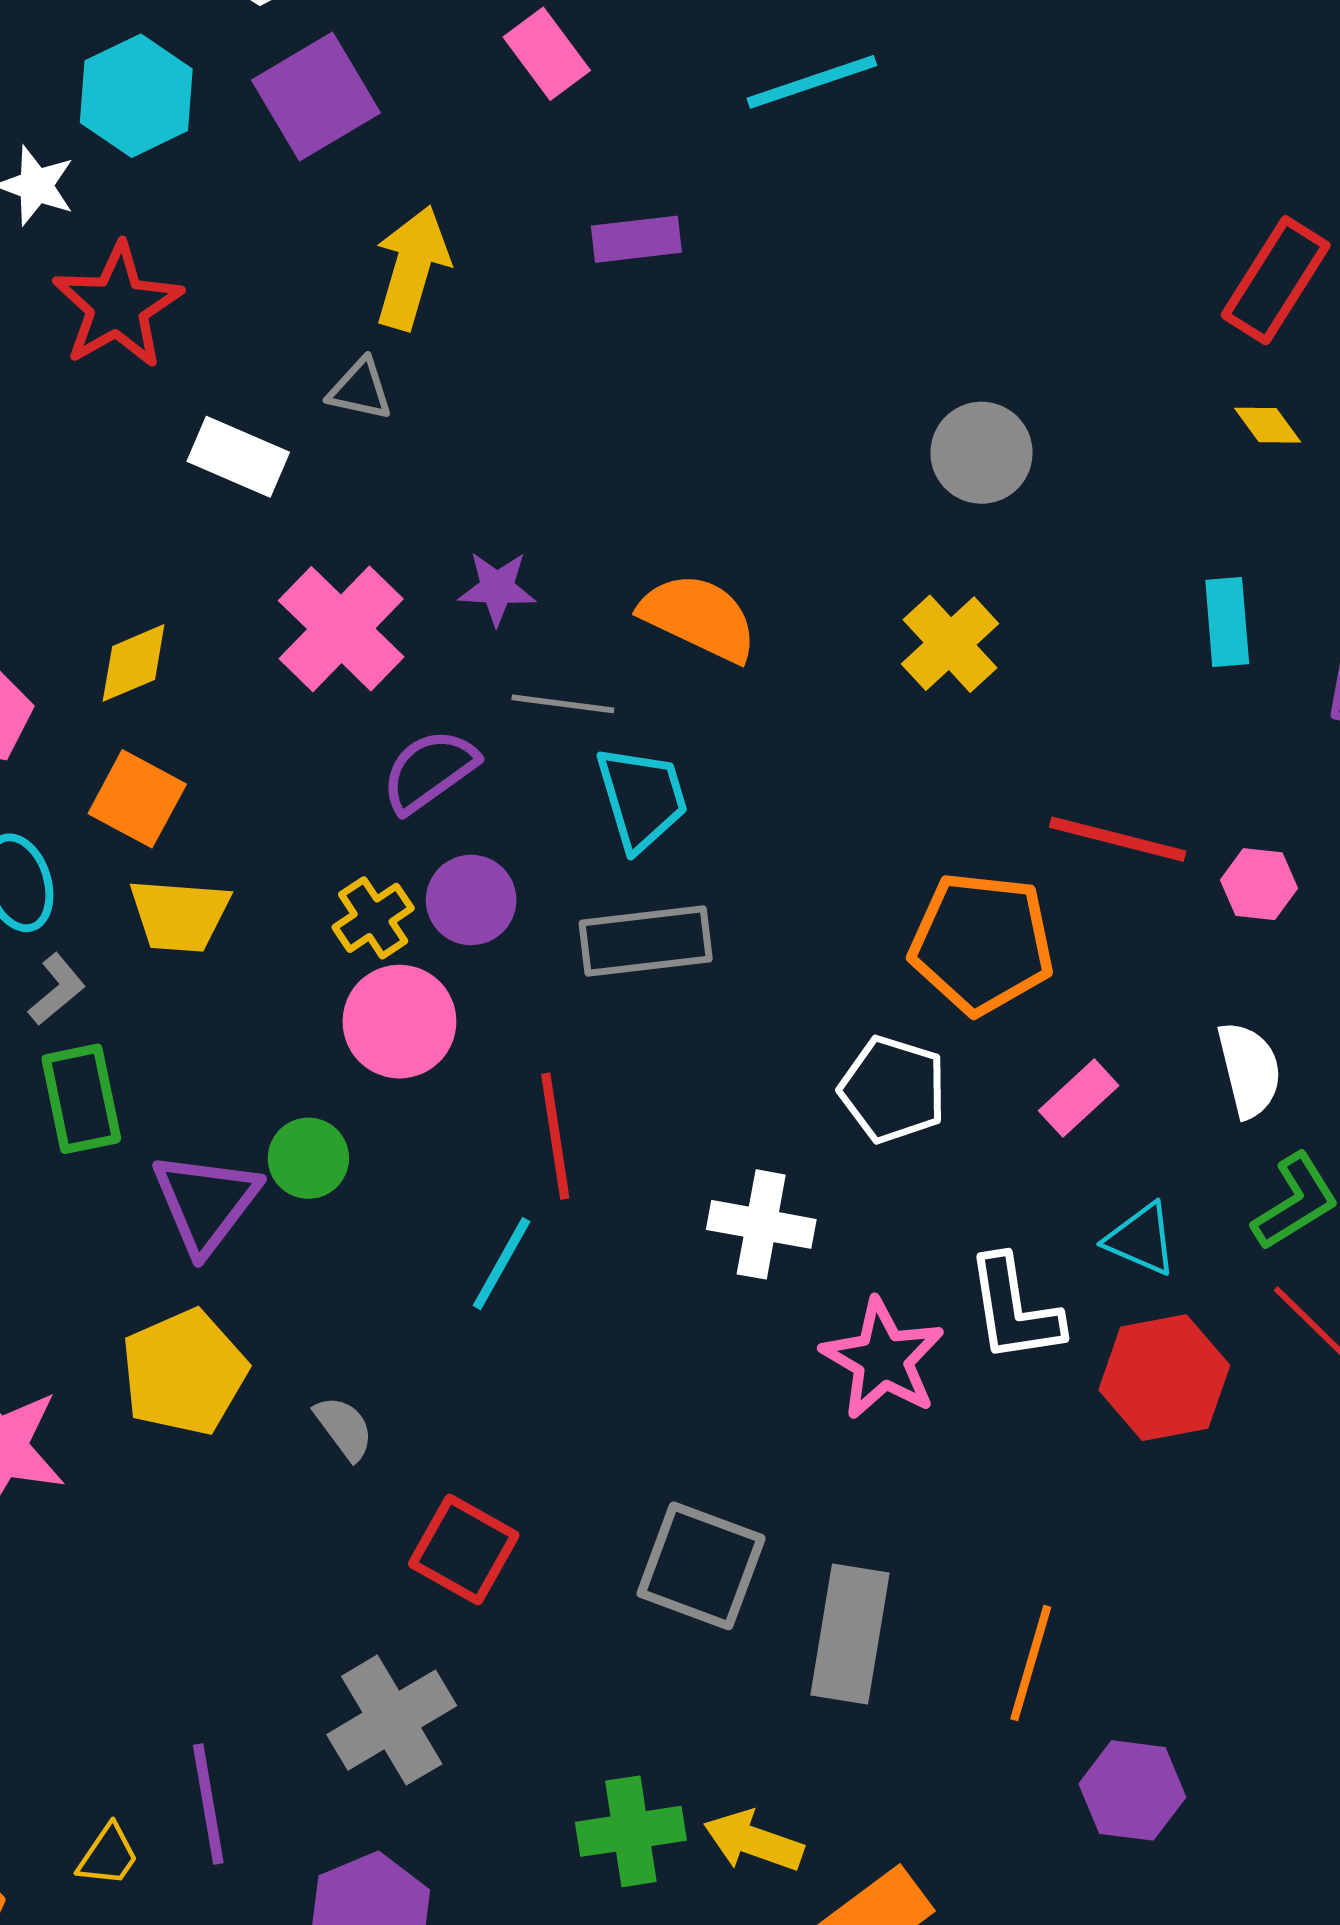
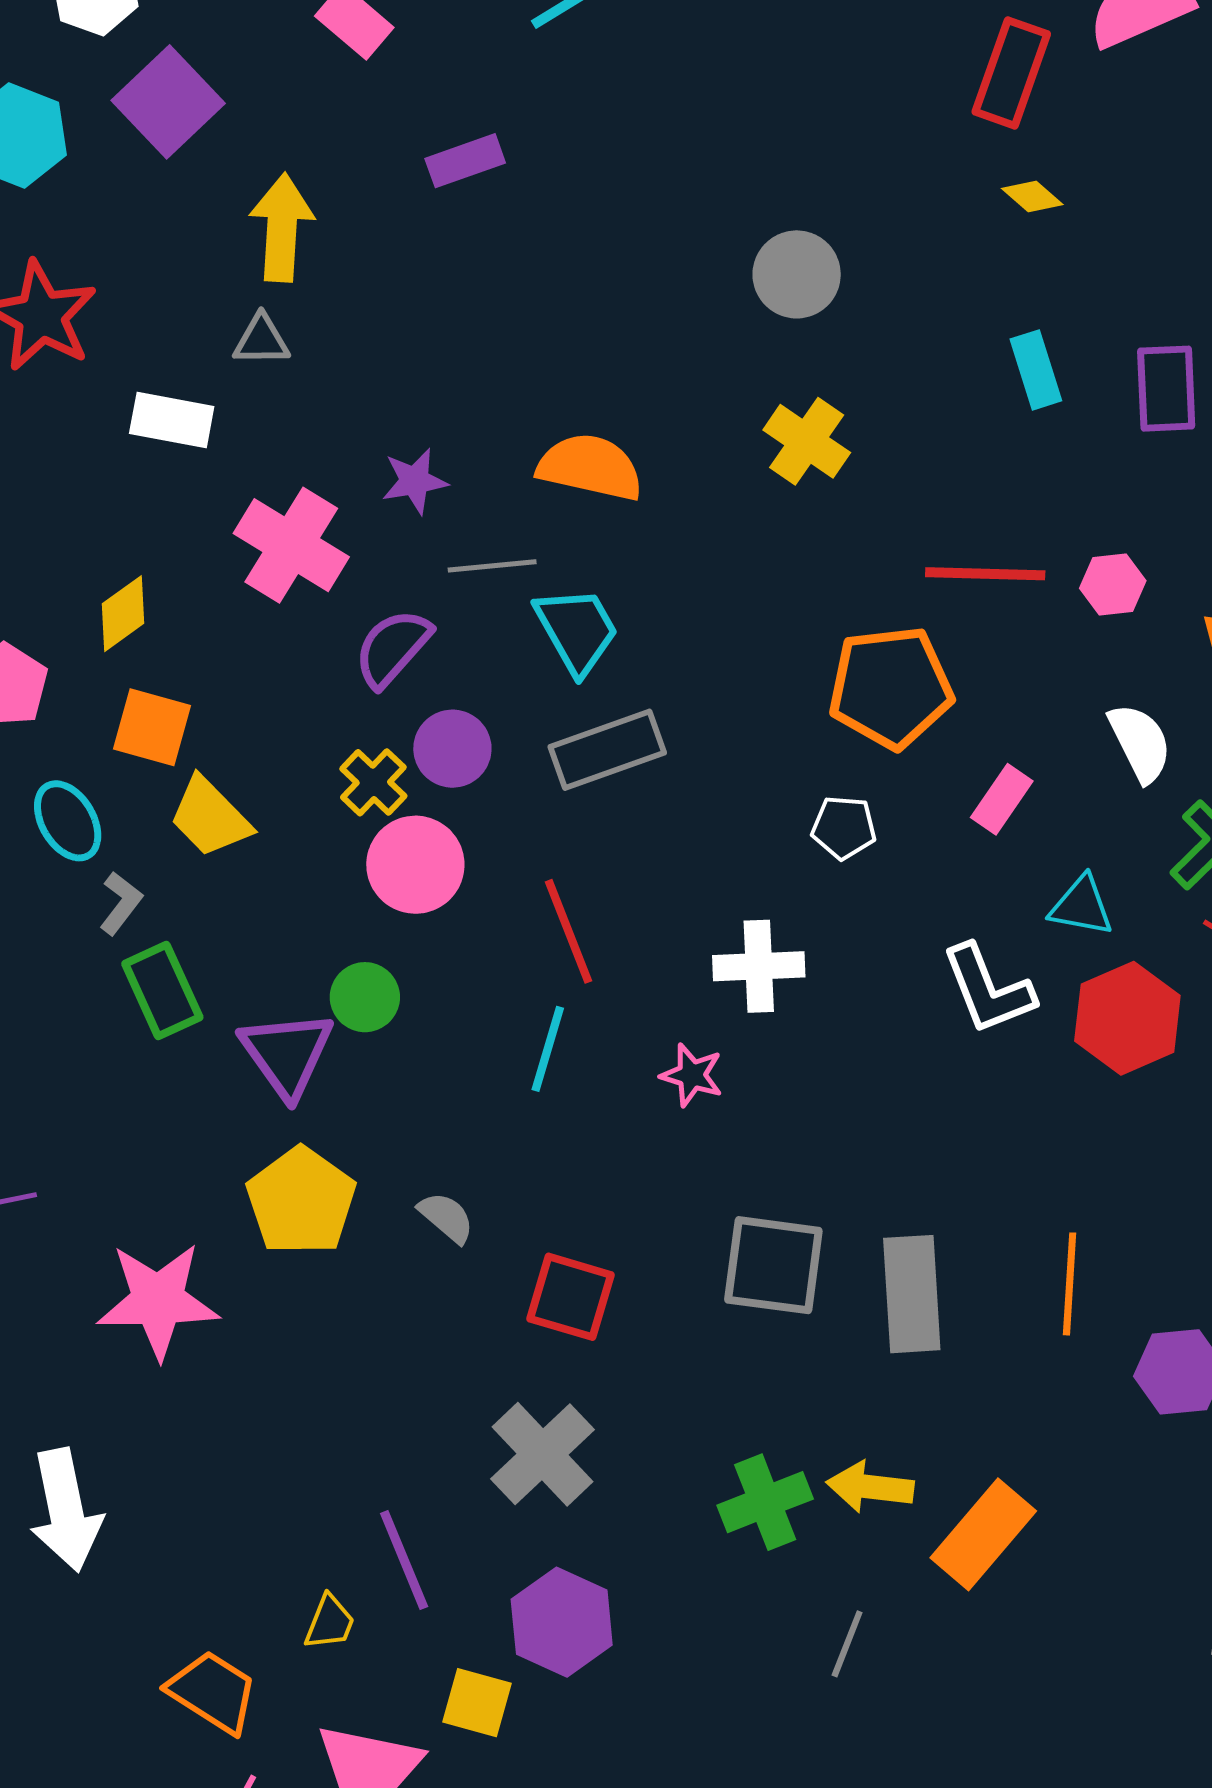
yellow trapezoid: (180, 915) -> (210, 817), turned 54
white pentagon: (893, 1089) -> (844, 827), size x0.7
pink star: (883, 1359) -> (692, 1075), moved, size x0.6

